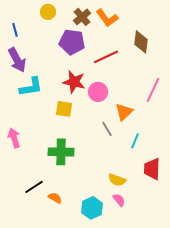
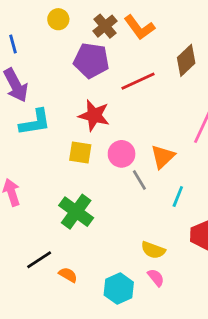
brown diamond: (141, 42) -> (186, 60), turned 40
pink circle: (98, 92) -> (122, 154), moved
green cross: (61, 152) -> (76, 212), turned 35

